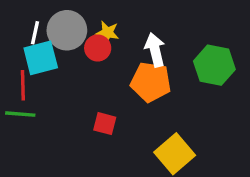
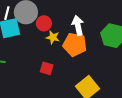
yellow star: (107, 33) -> (53, 37), moved

